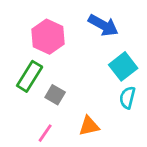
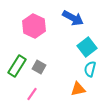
green rectangle: (30, 76) -> (17, 66), moved
orange triangle: (89, 126) -> (78, 89), moved

